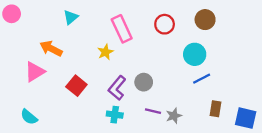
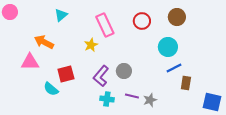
pink triangle: (35, 72) -> (30, 62), turned 30
red square: (76, 86) -> (66, 74), turned 36
brown rectangle: (215, 109) -> (186, 83), moved
cyan cross: (115, 115) -> (107, 99), moved
cyan semicircle: (29, 117) -> (51, 89), moved

